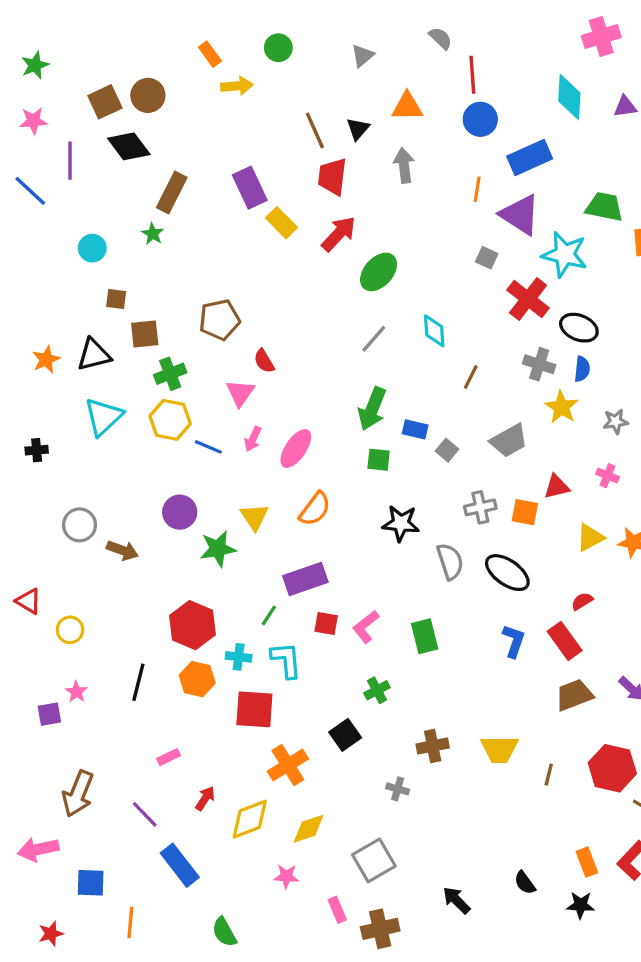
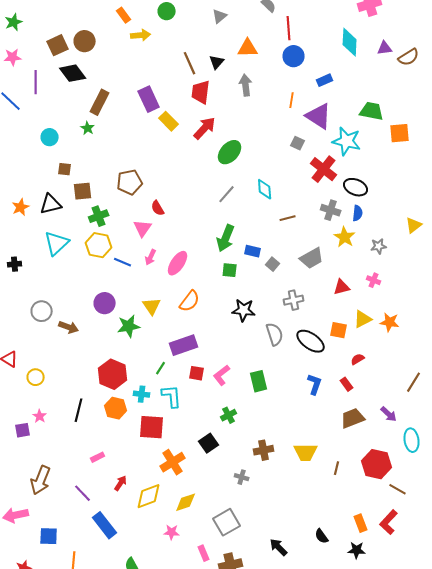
blue rectangle: (530, 157) -> (325, 80), size x0.6
brown line: (471, 377) -> (288, 218), turned 49
orange square: (525, 512) -> (339, 330), moved
red rectangle: (565, 641) -> (347, 384), size x0.6

